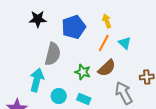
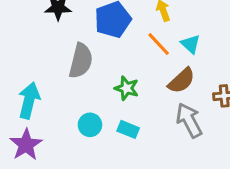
orange line: (104, 43) -> (159, 44), turned -72
brown semicircle: (107, 68) -> (181, 81), moved
cyan arrow: (37, 80) -> (29, 100), moved

